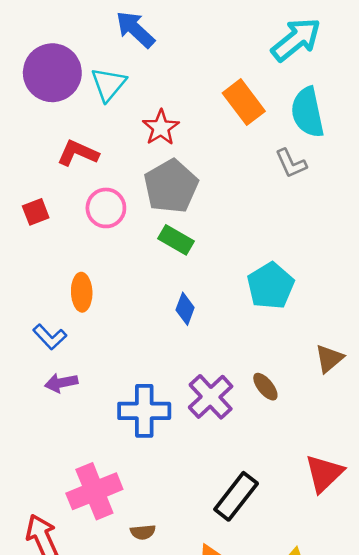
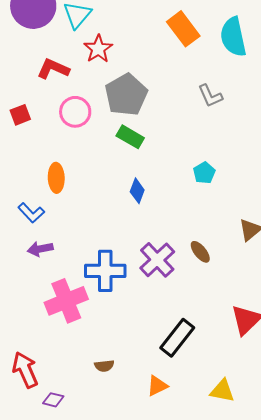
red star: (161, 128) -> (98, 49), moved
gray L-shape: (291, 163) -> (210, 96), moved
cyan pentagon: (271, 286) -> (204, 173), size x0.6
pink cross: (94, 491) -> (66, 301), moved

